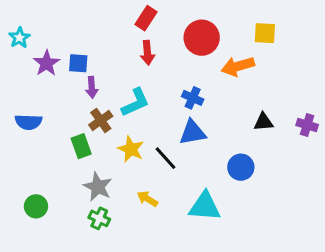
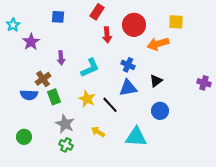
red arrow: (147, 53) -> (107, 35), moved
blue square: (78, 63) -> (58, 17), moved
brown cross: (101, 120) -> (43, 79), moved
blue semicircle: (28, 122) -> (29, 95), moved
black triangle: (263, 122) -> (156, 81), moved, turned -32

